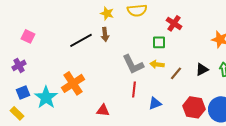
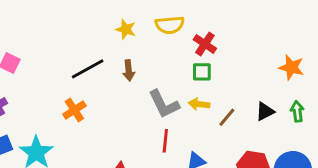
red cross: (174, 23) -> (205, 44), moved
brown arrow: (105, 34) -> (129, 70), moved
orange cross: (73, 83) -> (74, 110), moved, size x0.7

